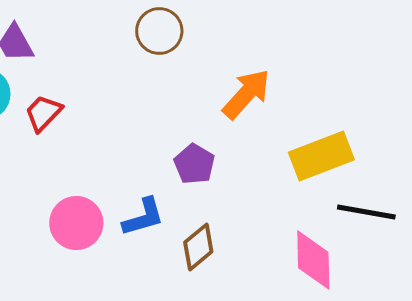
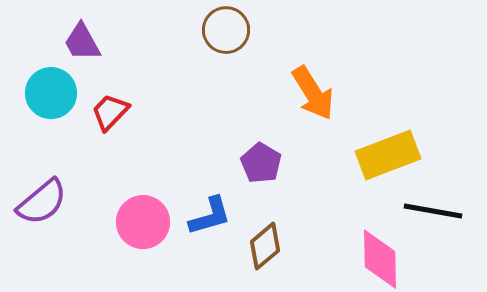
orange arrow: (246, 94) -> (313, 93), turned 106

